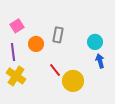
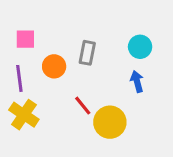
pink square: (17, 26) -> (25, 39), turned 32
cyan circle: (95, 42) -> (140, 47), moved
blue arrow: (100, 61) -> (137, 81), moved

